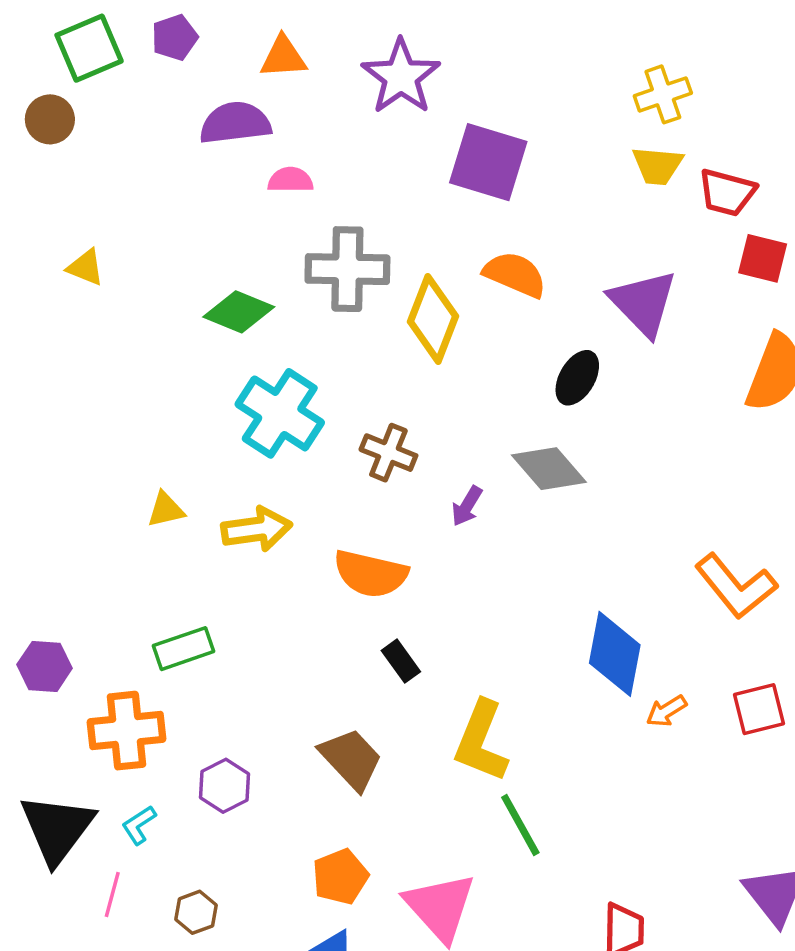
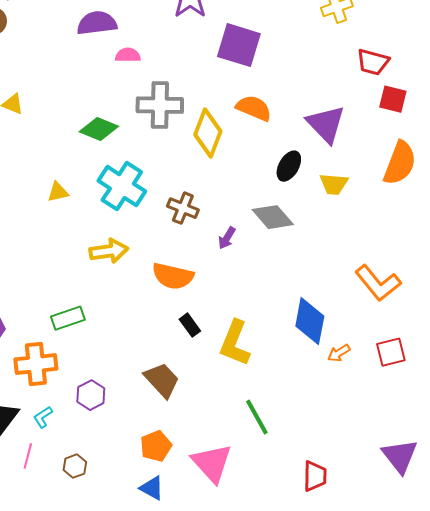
yellow trapezoid: (657, 166) -> (334, 184), moved
yellow triangle: (166, 510) -> (58, 192), moved
yellow L-shape: (481, 741) -> (235, 343), moved

